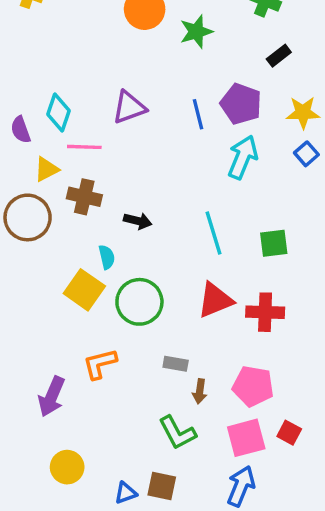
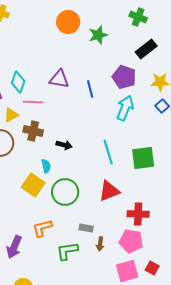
black rectangle: (279, 56) -> (146, 49), size x1.5
purple triangle: (129, 107) -> (59, 79), turned 30
blue line: (198, 114) -> (90, 89), moved
green square: (274, 243) -> (143, 158), size x1.4
red cross: (265, 312) -> (138, 214), moved
green L-shape: (177, 433) -> (67, 251), moved, turned 110

